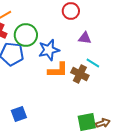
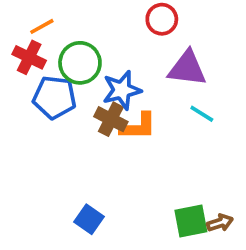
purple triangle: (85, 38) -> (187, 68), size x1.6
brown cross: (80, 74) -> (111, 119), moved
blue square: (19, 114) -> (89, 219), moved, turned -35

